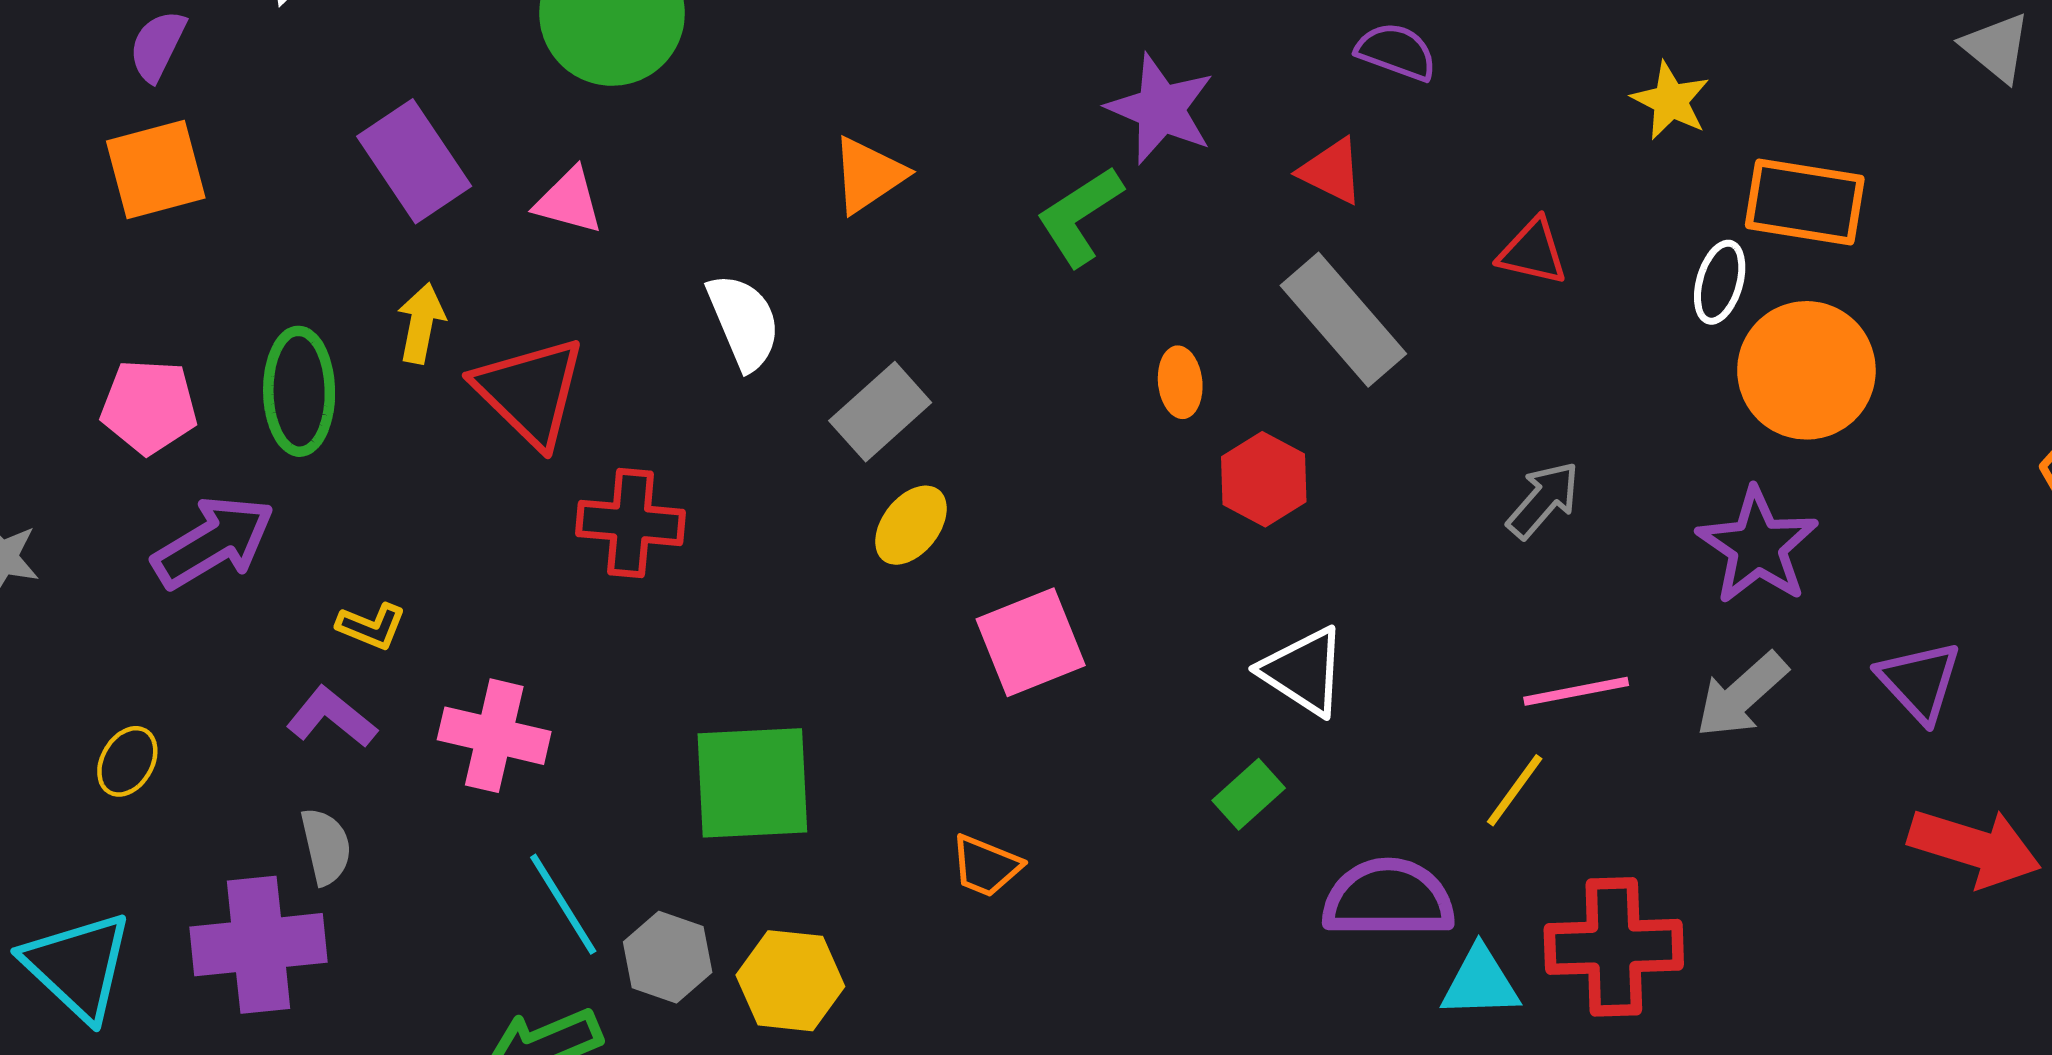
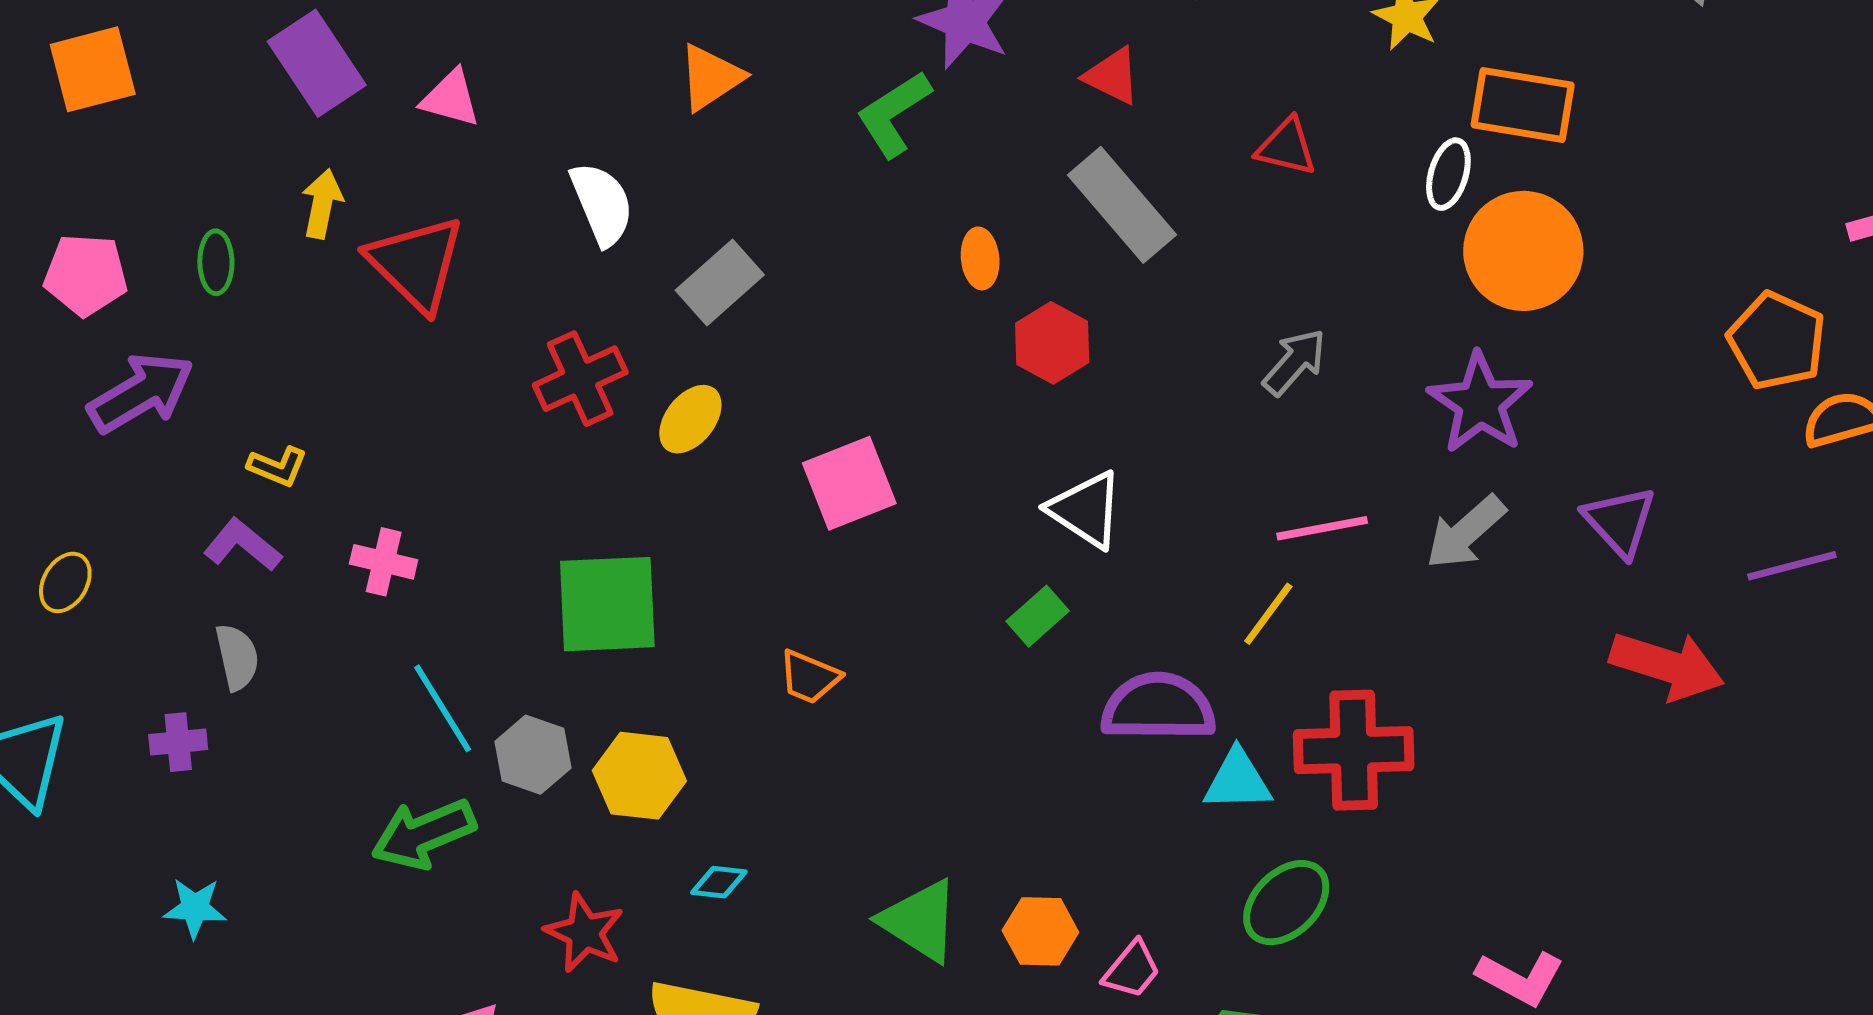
green ellipse: (299, 391) -> (216, 262), size x0.6
red cross: (631, 523) -> (580, 379), moved, turned -30
yellow ellipse: (911, 525) -> (690, 419), moved
pink cross: (494, 736) -> (384, 562), size x0.7
purple cross: (259, 945) -> (178, 742), size x0.5

